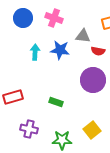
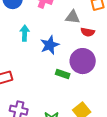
blue star: (60, 50) -> (50, 45), moved, turned -30
green rectangle: (56, 102) -> (63, 74), moved

